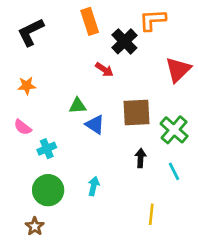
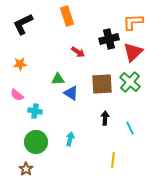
orange L-shape: (153, 20) -> (133, 22), moved
black cross: (124, 41) -> (109, 39), moved, turned 30
green cross: (174, 130) -> (130, 82), moved
cyan cross: (47, 149) -> (35, 111), turned 32

